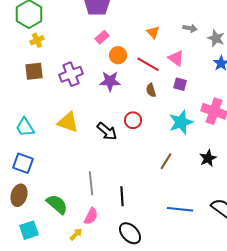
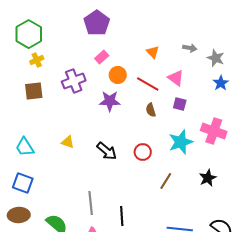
purple cross: (71, 74) -> (74, 81), moved
red circle: (133, 120) -> (143, 152), moved
yellow triangle: (68, 122) -> (68, 142), size x0.6
brown ellipse: (19, 195) -> (19, 215), turned 70

